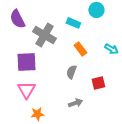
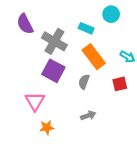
orange rectangle: (80, 49) -> (94, 57), size x1.6
purple square: (26, 62) -> (53, 71), moved, turned 30
red square: (98, 83) -> (120, 84), moved

